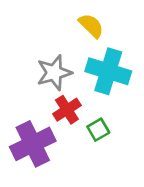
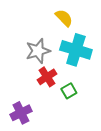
purple cross: (33, 144) -> (21, 113), moved, size x0.7

